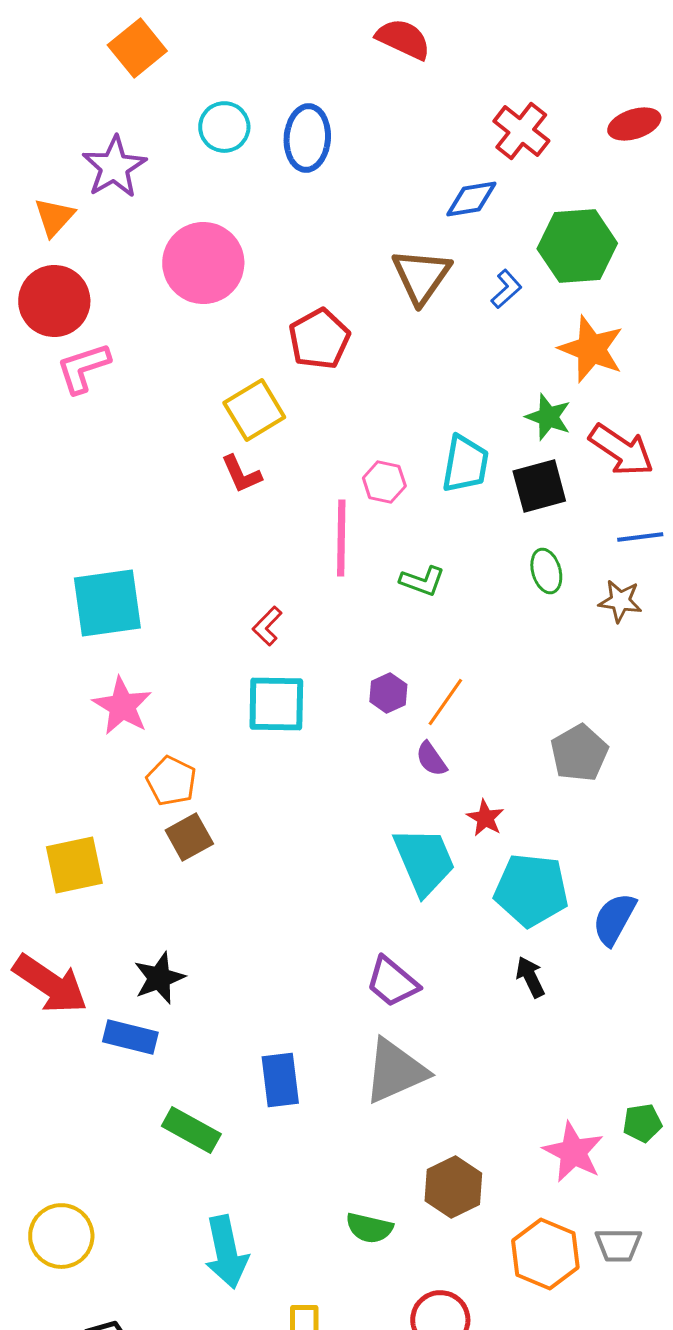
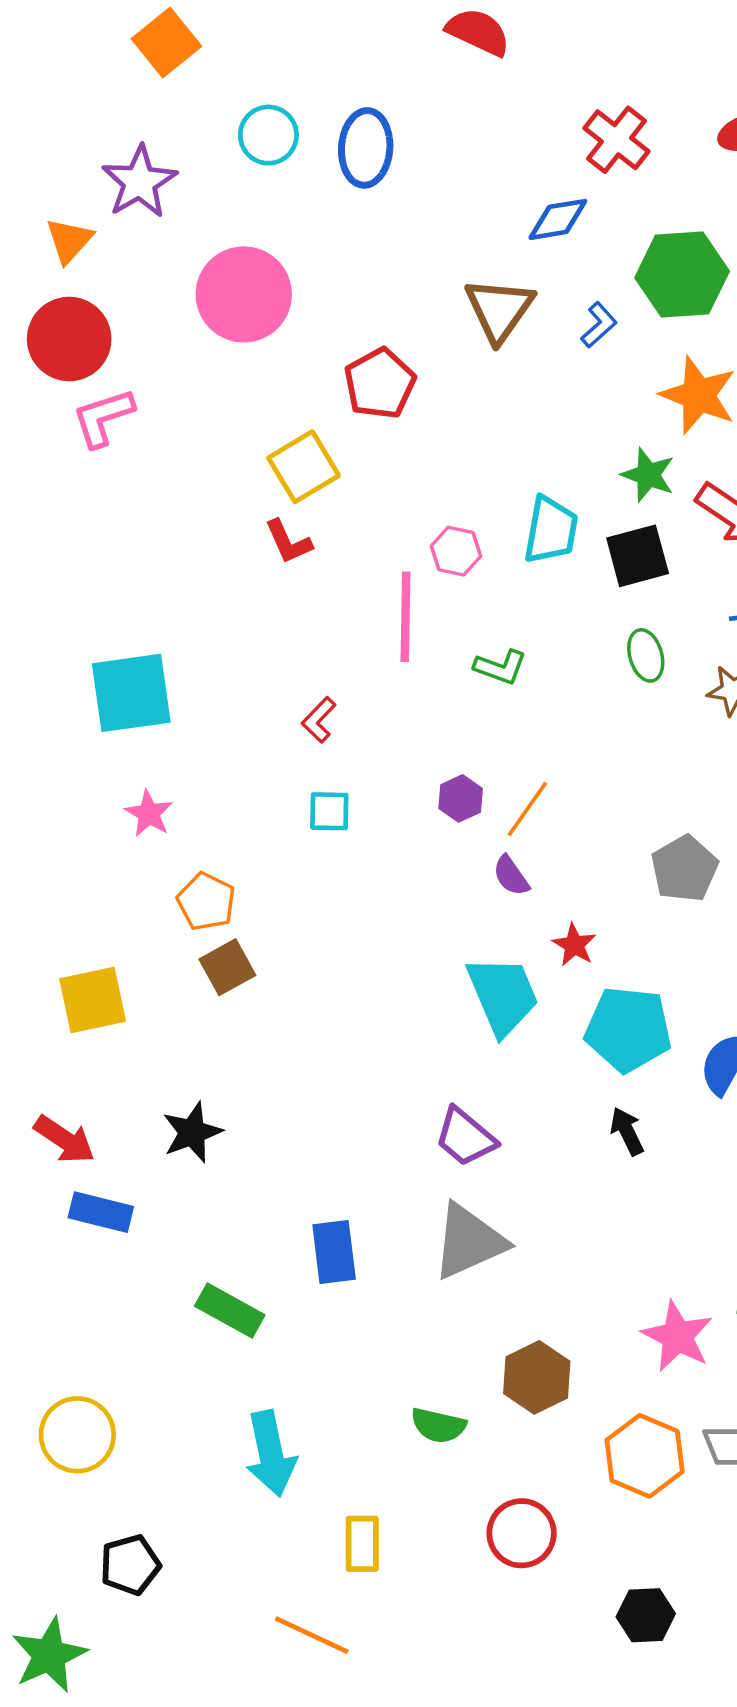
cyan square: (276, 704) -> (329, 811), size x0.6
pink star: (122, 706) -> (149, 814), size x0.7
red arrow: (50, 984) -> (64, 1139), size x0.7
blue rectangle: (130, 1037) -> (101, 1212), moved

